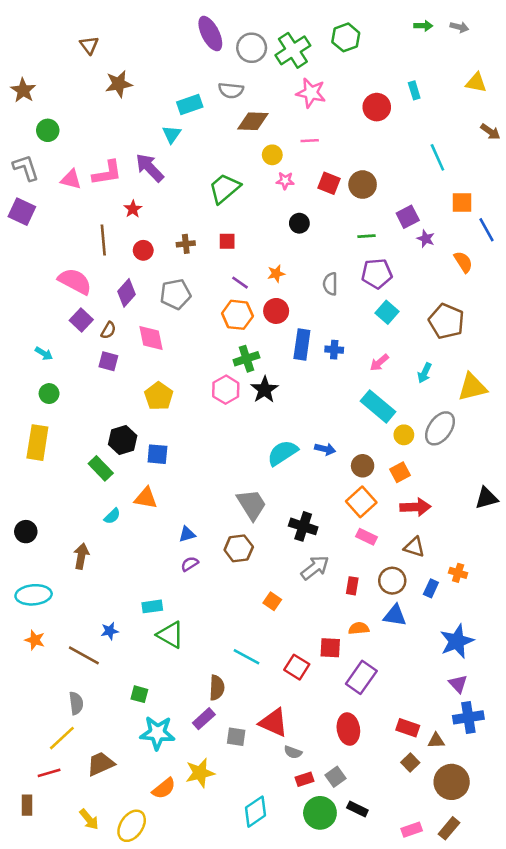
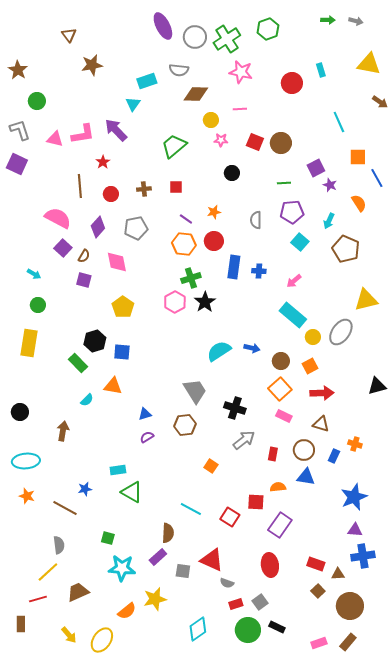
yellow triangle: (476, 83) -> (369, 64), size x1.4
cyan arrow: (425, 373) -> (329, 221), moved
purple triangle: (458, 684) -> (355, 530), turned -42

